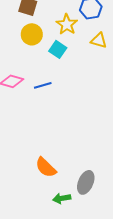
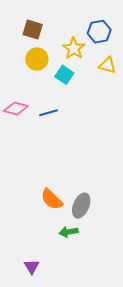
gray ellipse: (86, 182) -> (81, 206), moved

